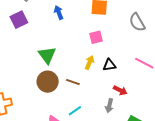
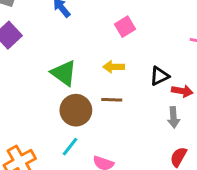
yellow arrow: (89, 63) -> (114, 67), moved, turned -96
black triangle: (109, 65) -> (159, 76), moved
cyan line: (75, 111) -> (70, 147), moved

